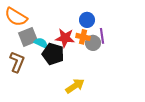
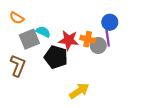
orange semicircle: (16, 17) -> (17, 18), size x0.6
blue circle: (87, 20) -> (110, 22), moved
cyan semicircle: (41, 43) -> (43, 32), moved

